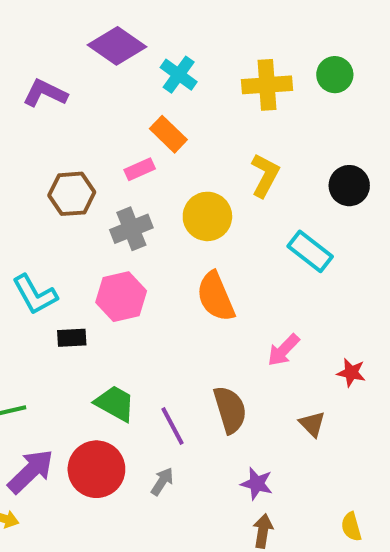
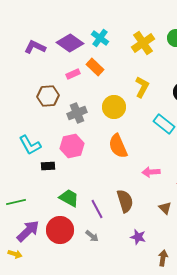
purple diamond: (117, 46) -> (70, 43), moved
yellow cross: (267, 85) -> (143, 43), turned -30
pink rectangle: (140, 169) -> (73, 74), moved
pink arrow: (283, 350) -> (151, 172), turned 42
gray arrow: (162, 482) -> (92, 236), turned 96
brown arrow: (263, 531) -> (163, 258), moved

